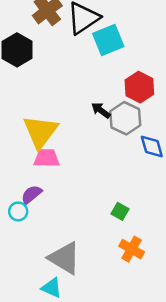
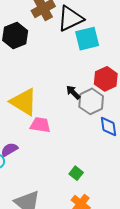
yellow triangle: (41, 132) -> (24, 102), turned -44
pink trapezoid: (47, 158) -> (40, 125), moved

